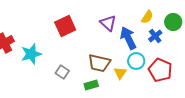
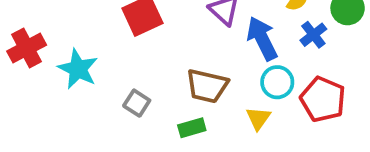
cyan star: (31, 54) -> (78, 69), turned -30
yellow triangle: (120, 73) -> (258, 118), moved

